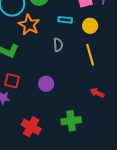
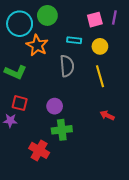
gray semicircle: (58, 45) -> (67, 66), size x1.5
green cross: (71, 121) -> (62, 130), moved

